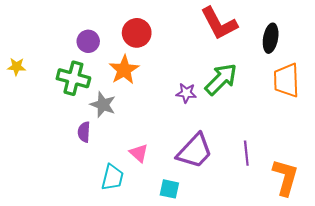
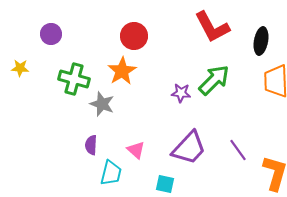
purple circle: (88, 41) -> (51, 34), moved
purple semicircle: (84, 132) -> (91, 145), moved
purple line: (246, 153) -> (238, 150), turned -30

